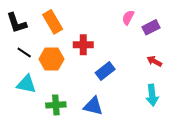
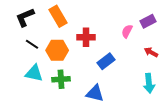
pink semicircle: (128, 17) -> (127, 31), moved
black L-shape: (17, 23) -> (25, 17), turned 85
green cross: (56, 105) -> (61, 79), moved

